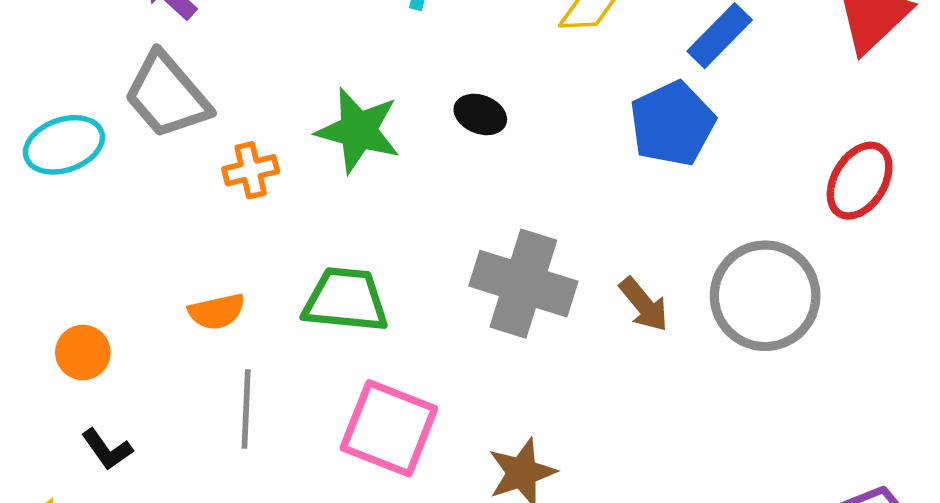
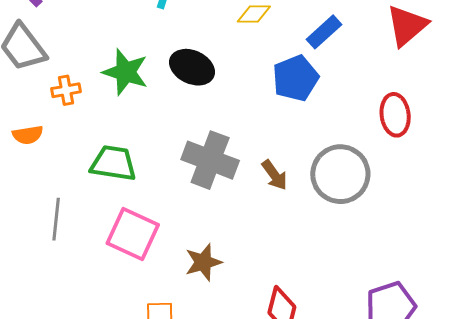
black ellipse: (480, 114) -> (192, 67), size x1.6
red ellipse: (860, 181) -> (395, 115), turned -42
orange semicircle: (217, 312) -> (28, 135), moved

